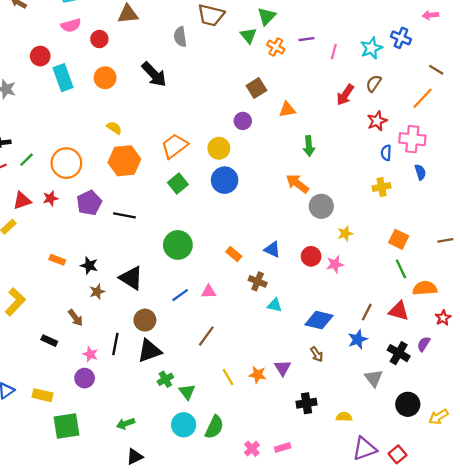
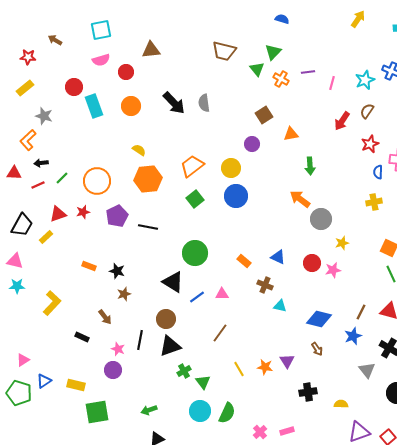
gray semicircle: (180, 37) -> (204, 103), moved
black triangle: (131, 278) -> (173, 282), moved

